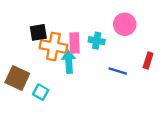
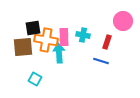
pink circle: (125, 24) -> (123, 21), moved
red rectangle: (148, 61) -> (107, 42), moved
brown square: (17, 78) -> (23, 47), moved, turned -30

